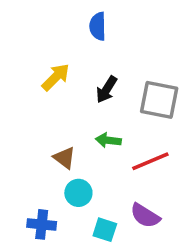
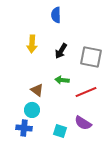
yellow arrow: (56, 77) -> (32, 44), turned 138
cyan circle: (78, 193) -> (32, 110), moved

